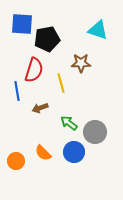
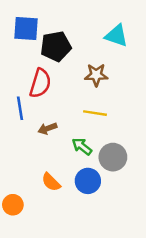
yellow line: (61, 83) -> (95, 113), moved, turned -66
orange circle: (16, 161) -> (13, 205), moved

